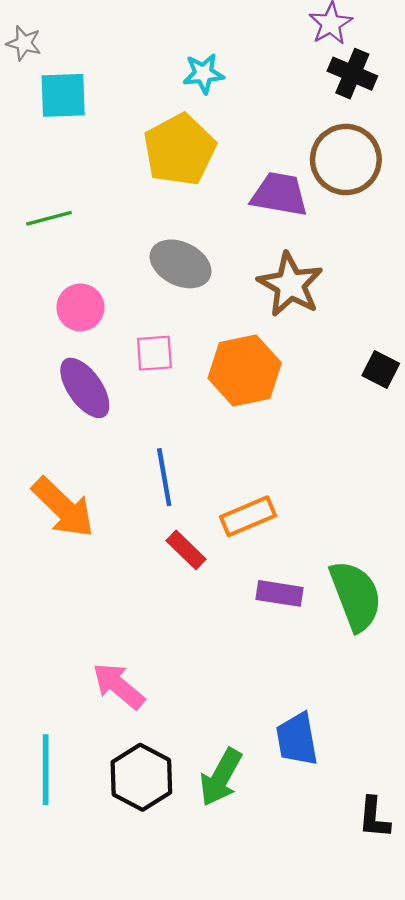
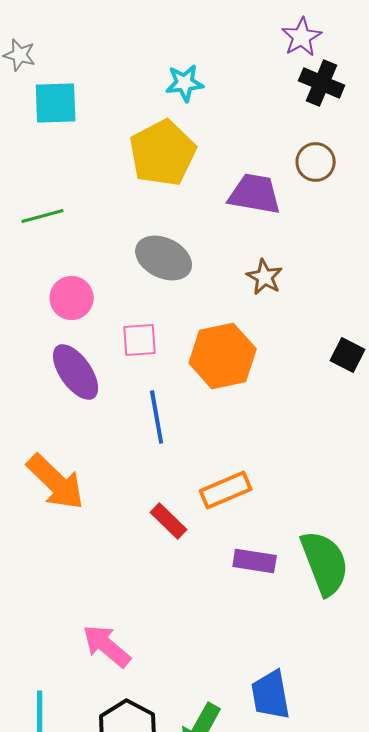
brown circle: (346, 160) -> (316, 162), size x0.6
brown star: (290, 285) -> (265, 277), size x0.6
blue line: (164, 477) -> (157, 417), moved

